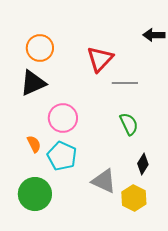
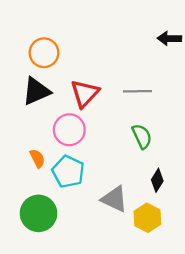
red triangle: (100, 59) -> (85, 93), moved

